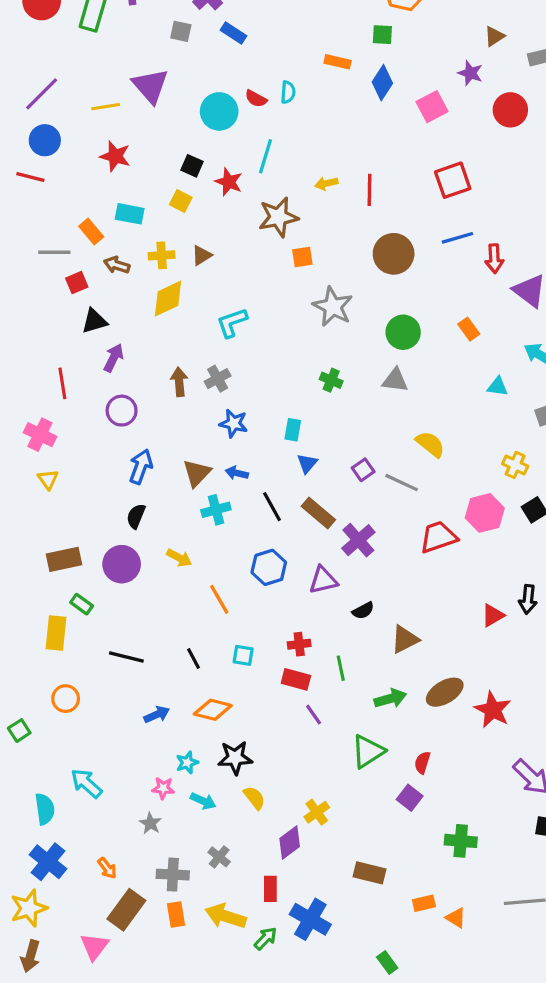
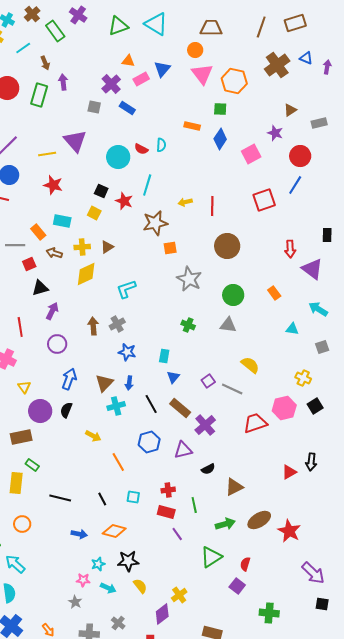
blue line: (458, 238) -> (295, 185), moved, turned -42
blue arrow: (237, 473) -> (129, 383), turned -96
yellow triangle: (48, 479) -> (24, 387), moved
purple circle: (122, 564) -> (40, 411), moved
blue arrow: (157, 715) -> (79, 534), turned 35
cyan arrow: (86, 783) -> (15, 564), moved

